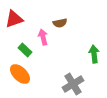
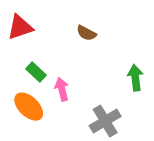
brown semicircle: (60, 23) -> (86, 33), turned 40
pink arrow: (43, 37) -> (62, 89), moved

